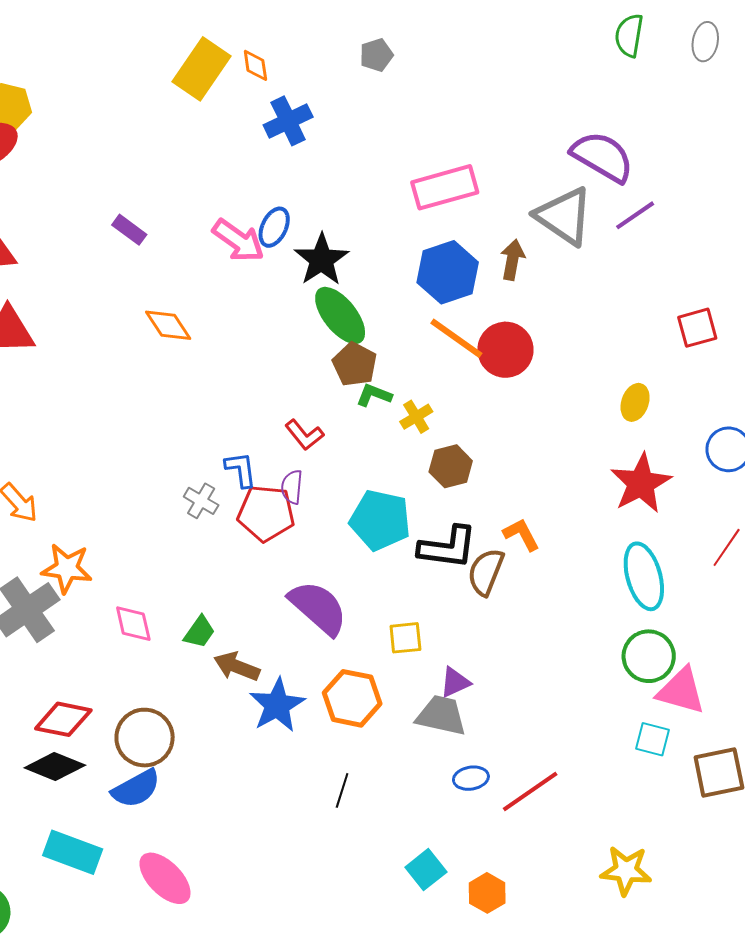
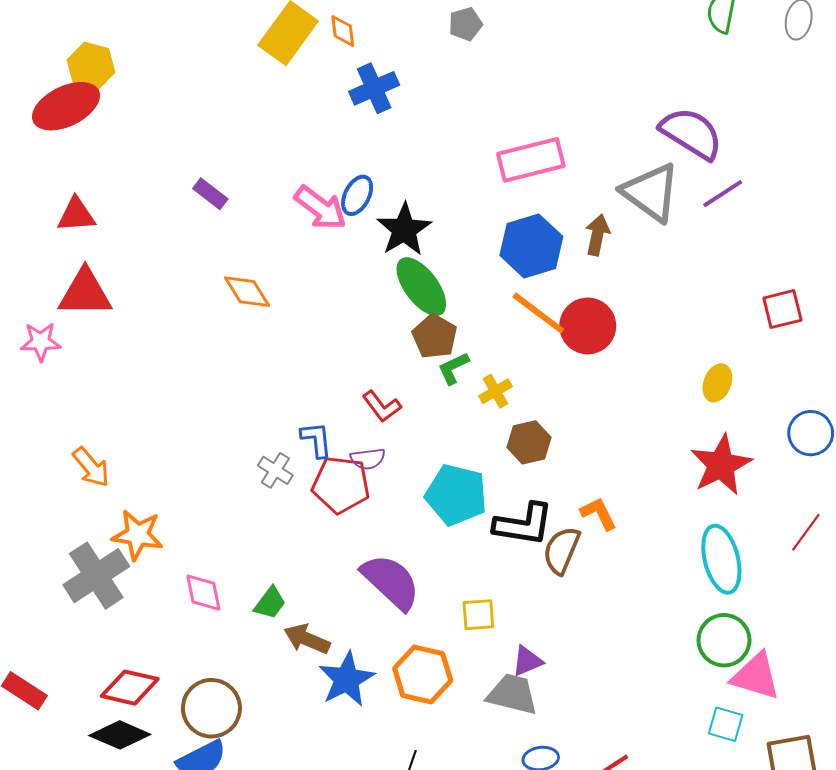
green L-shape: (374, 395) -> (453, 368), turned -48
purple semicircle: (292, 487) -> (368, 459), turned -104

